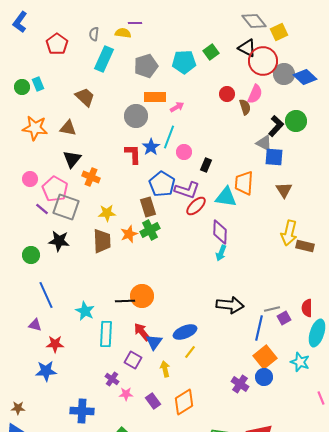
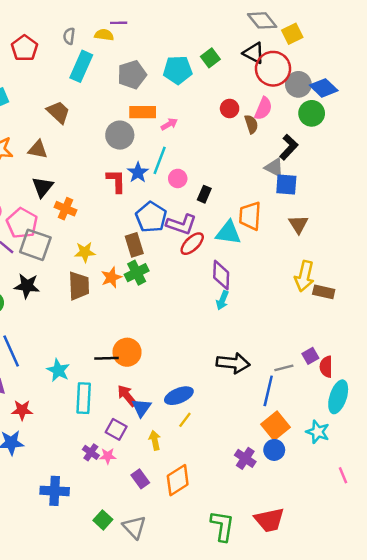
green circle: (296, 121) -> (312, 113), moved
purple square: (284, 318) -> (310, 356), moved
pink star: (126, 394) -> (108, 456), moved

